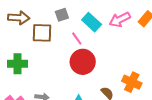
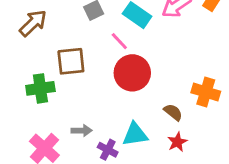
brown arrow: (19, 18) -> (33, 23), turned -40
brown square: (42, 33) -> (71, 61), moved

